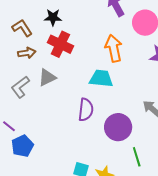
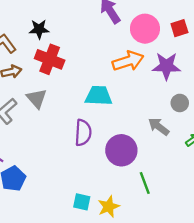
orange arrow: (114, 48) -> (128, 61), moved, turned 88
gray triangle: (47, 77) -> (37, 98), turned -42

